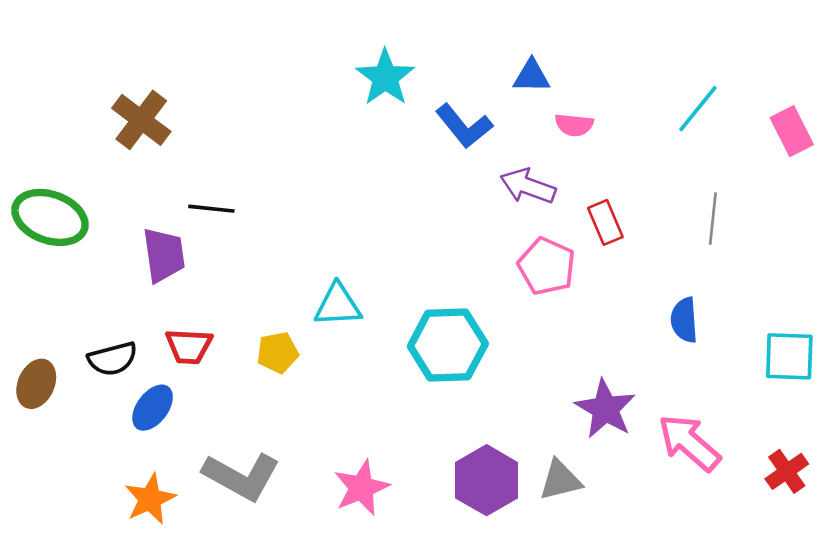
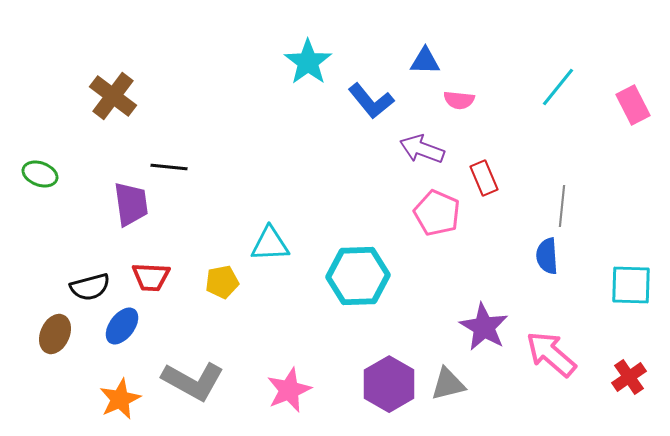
green ellipse: (50, 217) -> (40, 174), size x0.6
gray line: (713, 219) -> (562, 206), moved
brown ellipse: (36, 384) -> (55, 334), moved

